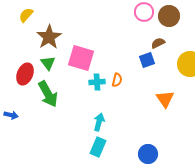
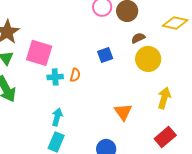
brown semicircle: (158, 43) -> (138, 38), moved
orange triangle: (165, 99) -> (123, 112), moved

